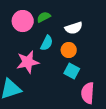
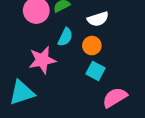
pink semicircle: (88, 93) -> (115, 98), turned 55

